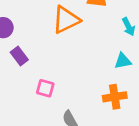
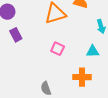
pink square: (45, 88) -> (58, 49), moved

